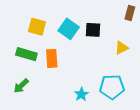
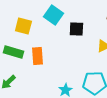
cyan square: (69, 29) -> (53, 15), moved

